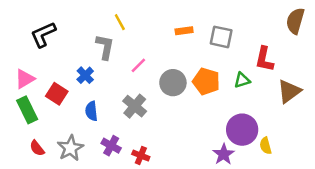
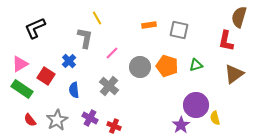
red L-shape: (264, 59) -> (226, 41), moved
green rectangle: (27, 110) -> (22, 89), turned -30

